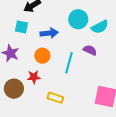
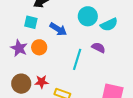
blue arrow: (49, 33) -> (58, 29), turned 36
orange circle: (42, 56) -> (39, 47), moved
red star: (34, 77) -> (42, 82), moved

